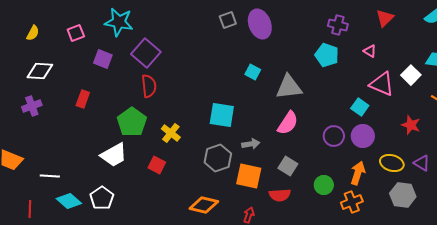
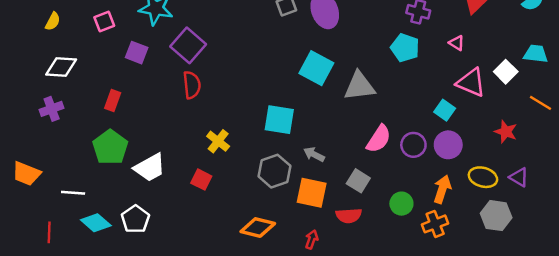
cyan square: (253, 72) -> (316, 68), size x1.8
green pentagon: (132, 122) -> (110, 147), moved
pink semicircle: (288, 123) -> (379, 139), moved
gray arrow: (251, 144) -> (314, 154), turned -144

